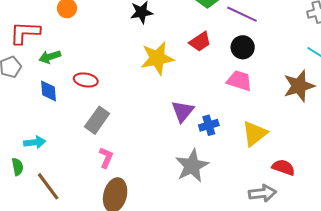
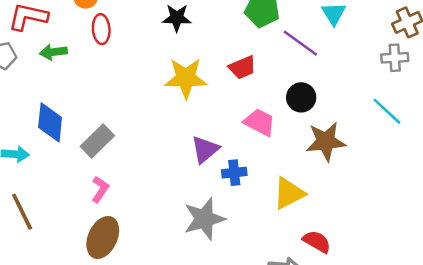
black circle: (243, 47) -> (301, 97), moved
red ellipse: (86, 80) -> (101, 29), moved, turned 65
pink trapezoid: (239, 81) -> (260, 122), moved
brown star: (299, 86) -> (326, 142), moved
blue diamond: (49, 91) -> (50, 122), moved, size x1.4

